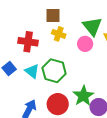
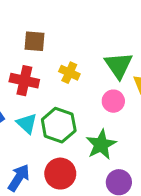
brown square: (53, 16) -> (35, 41), moved
pink circle: (85, 44) -> (113, 101), moved
green star: (83, 96) -> (101, 145), moved

